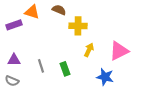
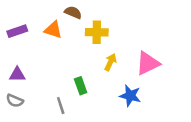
orange triangle: (32, 12) -> (53, 30), moved
gray line: (41, 66) -> (61, 106), moved

